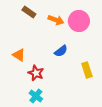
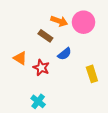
brown rectangle: (29, 12) -> (45, 36), moved
red star: (36, 73) -> (41, 68), moved

